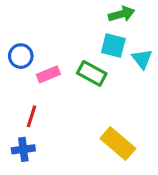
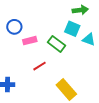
cyan triangle: (142, 59) -> (89, 39), turned -40
red line: (31, 116) -> (39, 66), moved, turned 32

